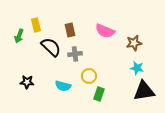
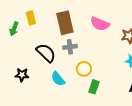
brown rectangle: (70, 30) -> (65, 23), size x1.6
black semicircle: (51, 47) -> (46, 53), moved
cyan semicircle: (63, 86) -> (58, 79), turned 35

